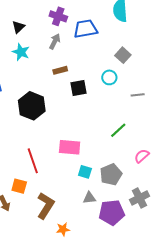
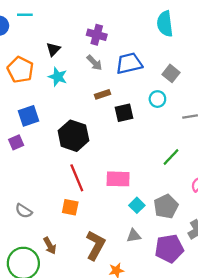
blue trapezoid: (85, 29) -> (129, 63), moved
gray arrow: (55, 41) -> (94, 63), turned 112
red line: (33, 161) -> (77, 178), moved
cyan square: (85, 172) -> (137, 205), turned 32
orange square: (19, 186) -> (70, 207), moved
gray triangle: (89, 198) -> (134, 236), moved

